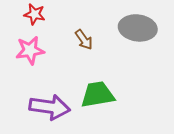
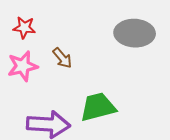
brown arrow: (84, 40) -> (62, 58), moved

